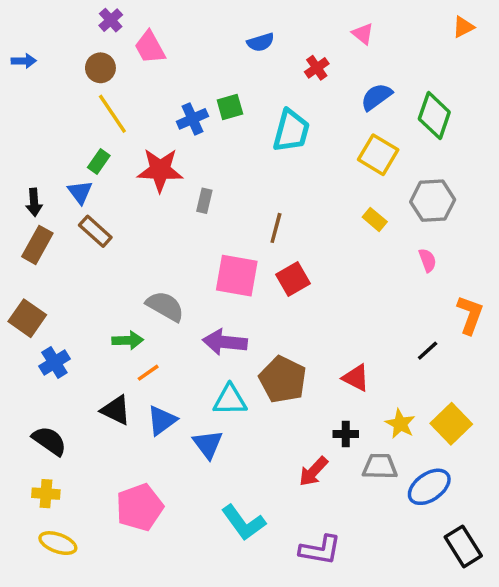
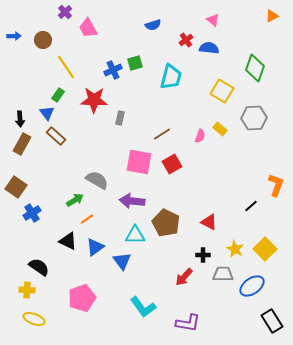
brown circle: (100, 68) -> (43, 40), moved
blue semicircle: (376, 97) -> (209, 48), moved, turned 42
brown line: (276, 228) -> (162, 134), turned 42
pink semicircle: (428, 260) -> (200, 136), moved, turned 40
green arrow: (128, 340) -> (75, 200), turned -30
black semicircle: (49, 441) -> (39, 267), moved

